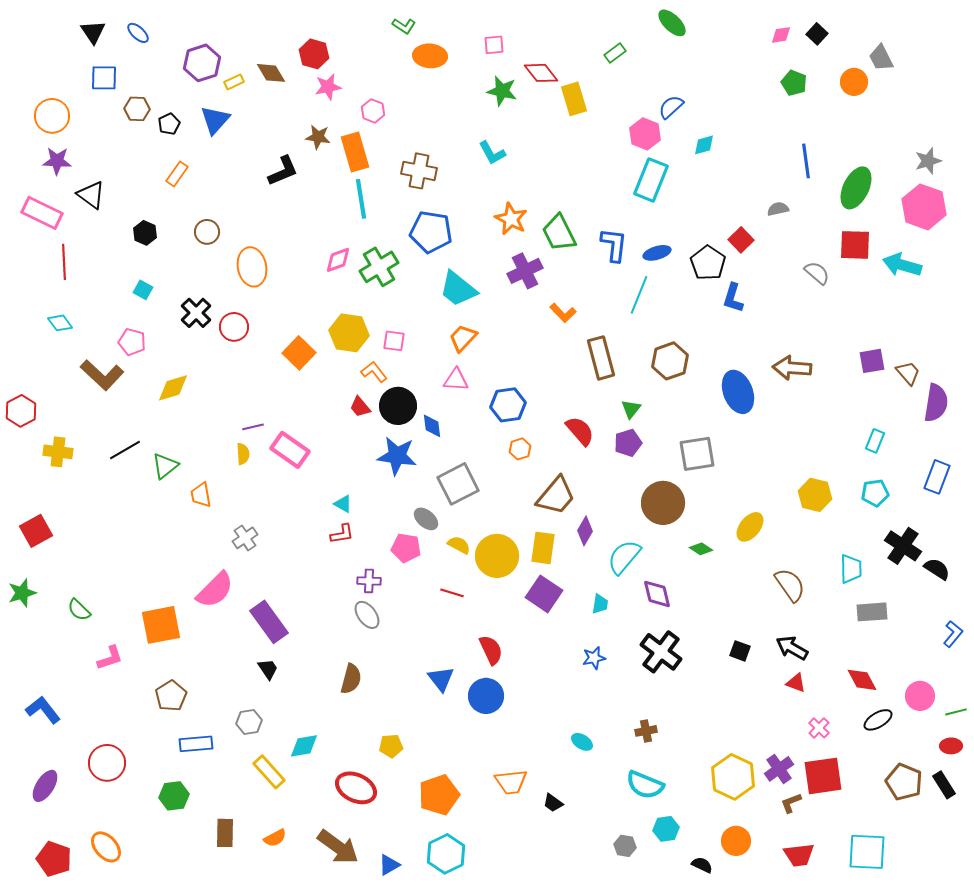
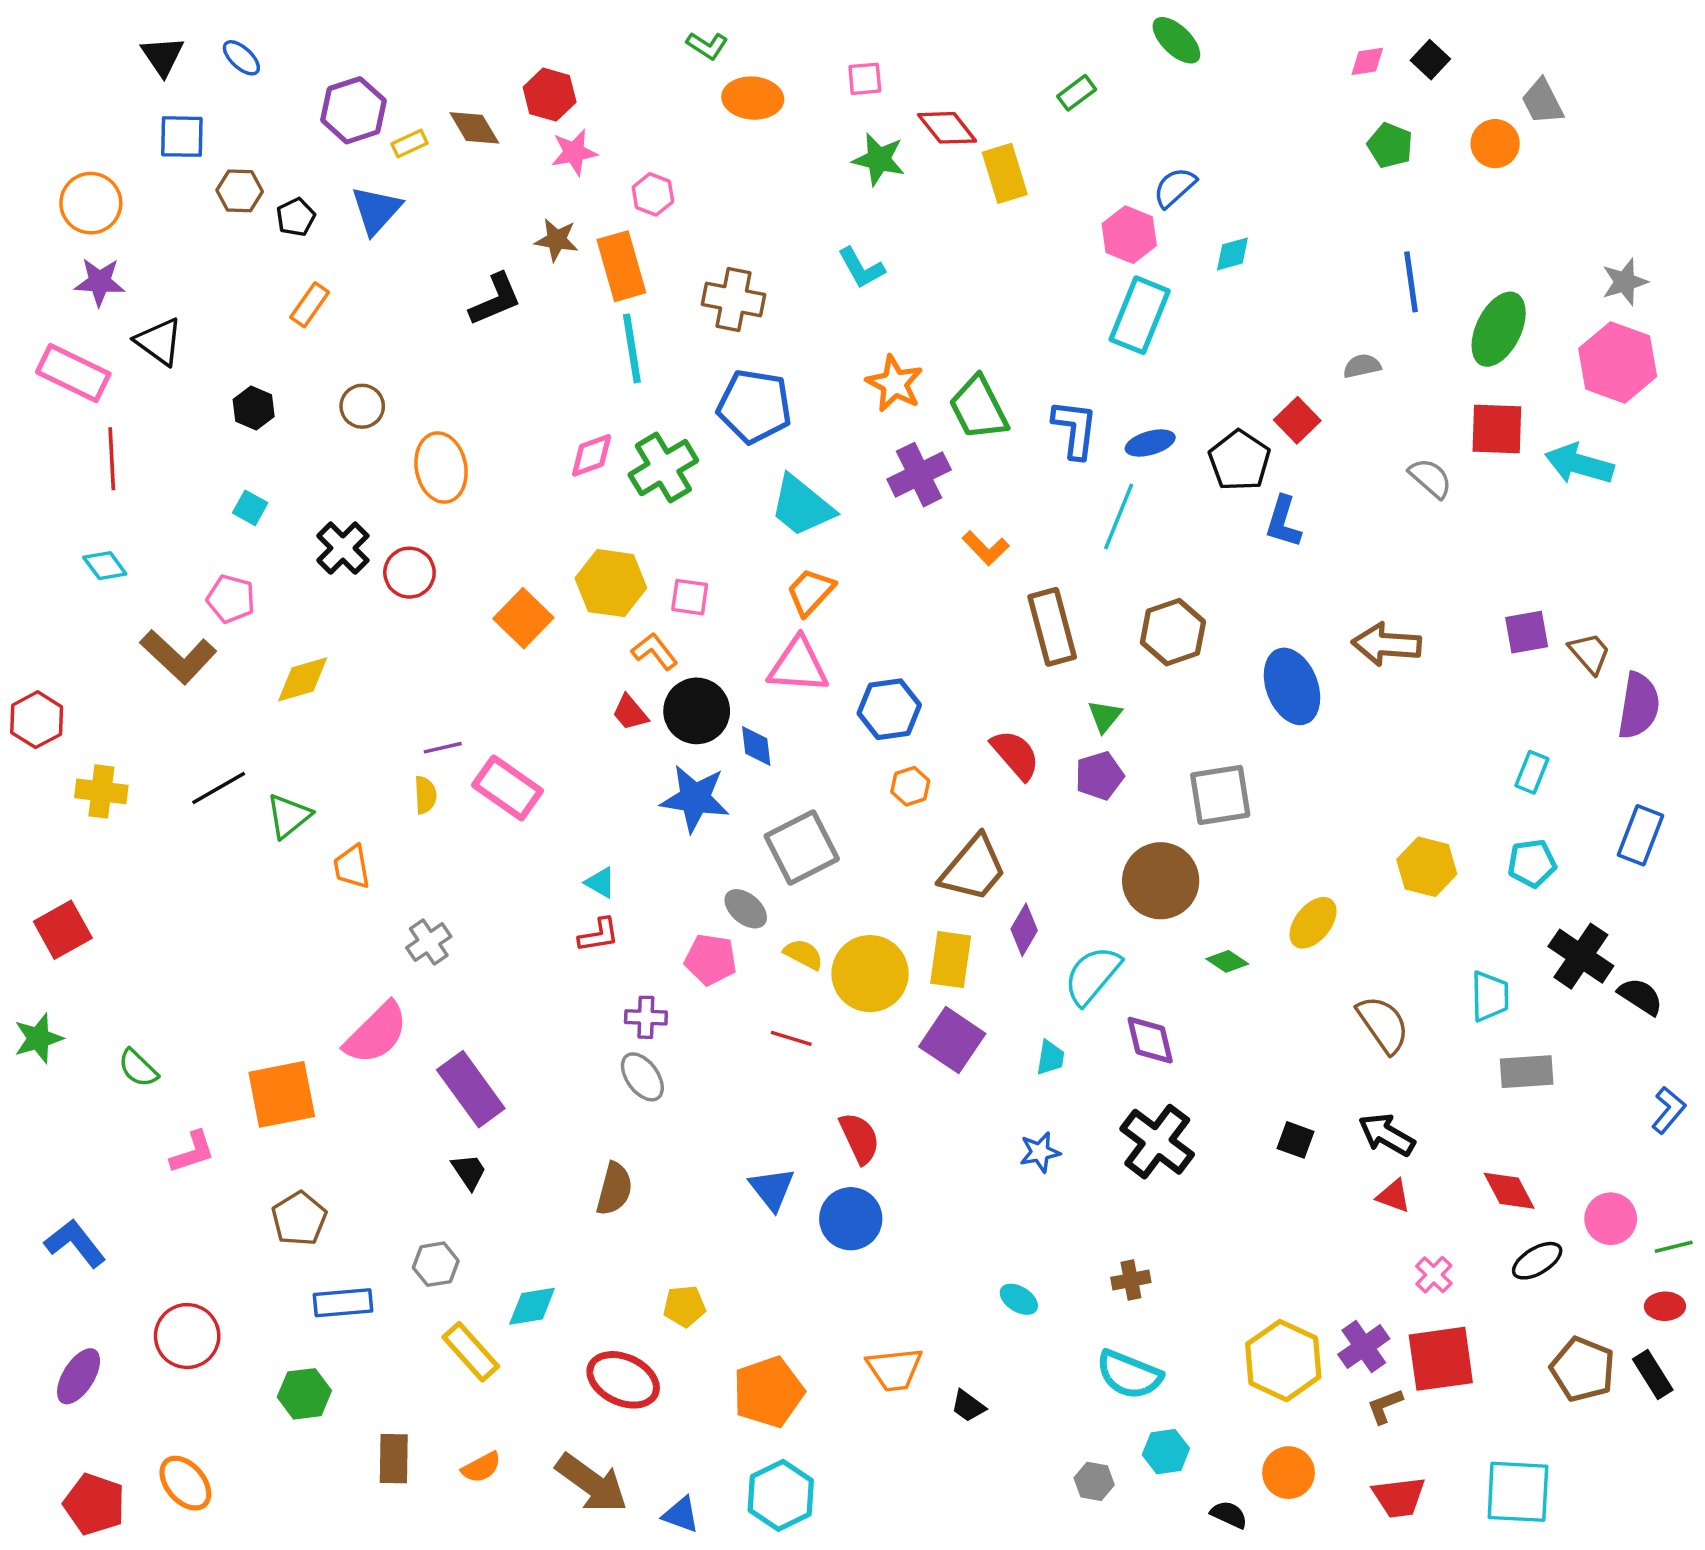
pink triangle: (456, 380) -> (798, 665), size x1.4
blue triangle: (389, 865) -> (681, 1515), turned 50

